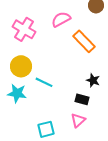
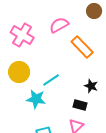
cyan line: (44, 82) -> (51, 80), moved, turned -60
cyan star: (17, 93) -> (36, 99), moved

